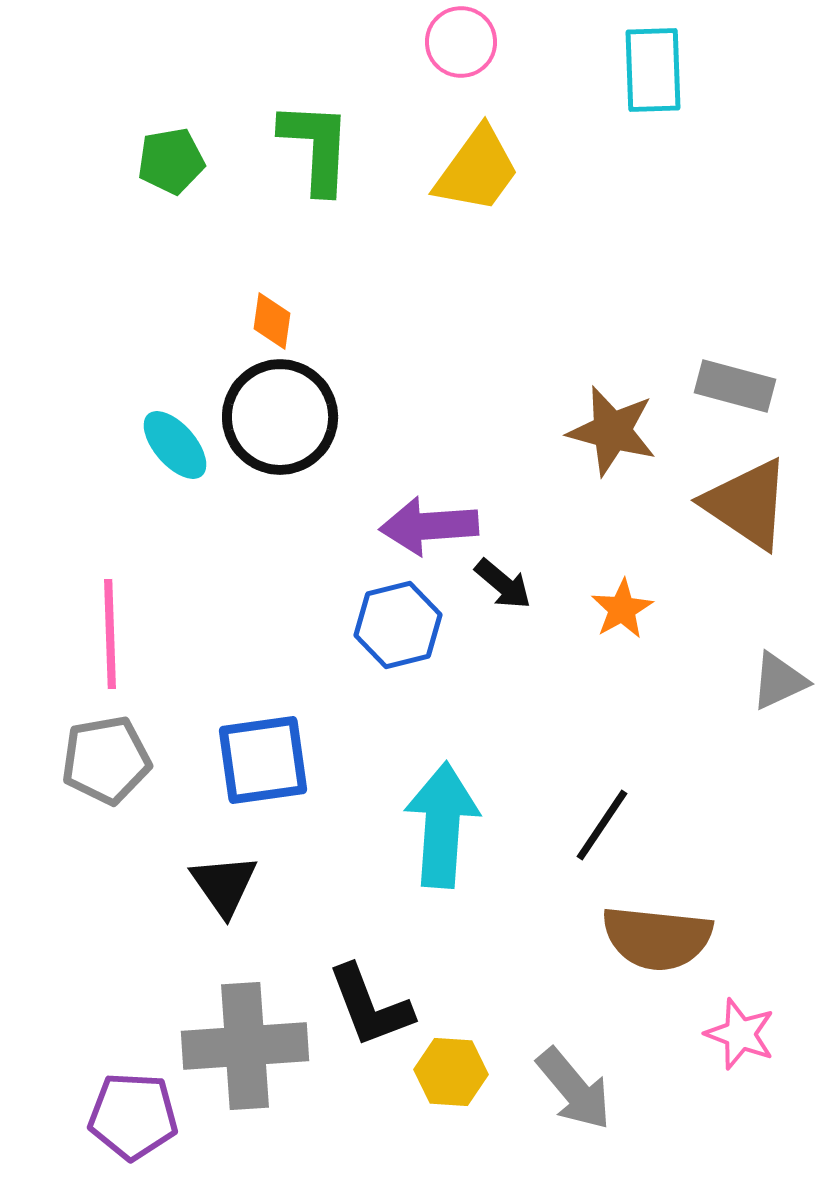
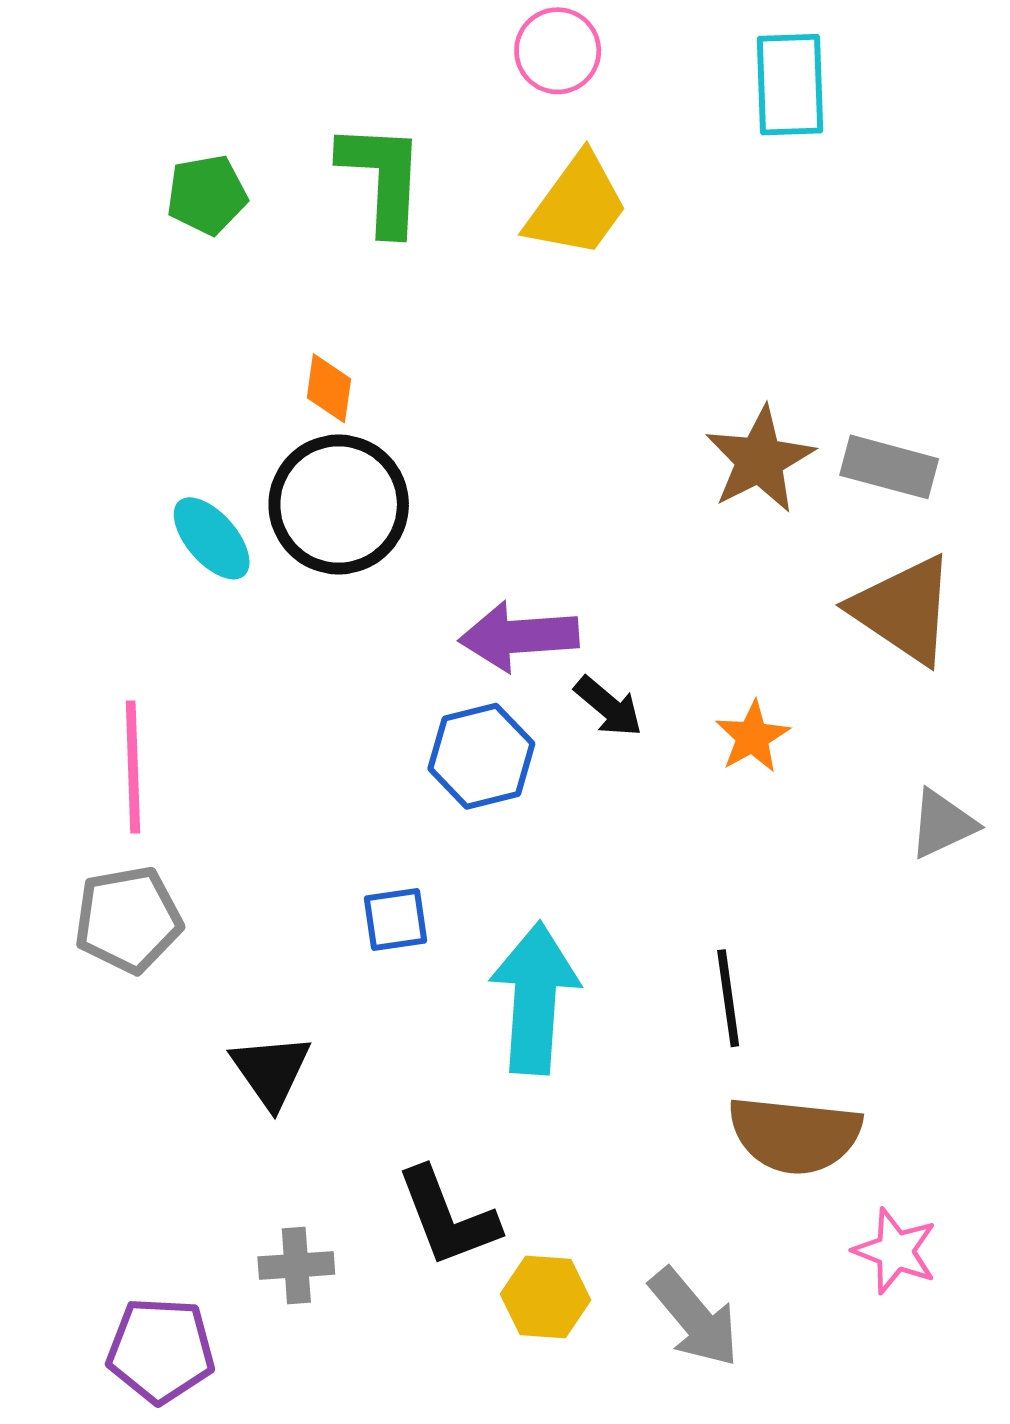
brown star: (612, 431) -> (760, 460), moved, turned 30
blue square: (263, 760) -> (396, 919), moved, size x0.6
black line: (602, 825) -> (728, 998), turned -42
gray cross: (245, 1046) -> (296, 1266), size x0.5

